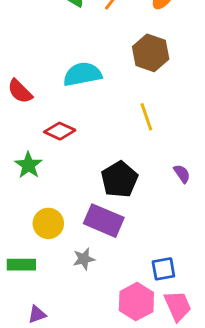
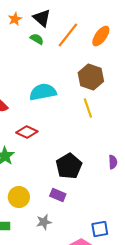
yellow line: (146, 117) -> (88, 108), moved
purple semicircle: (182, 174) -> (113, 162), turned 32
purple rectangle: (104, 221) -> (58, 195), size x0.6

